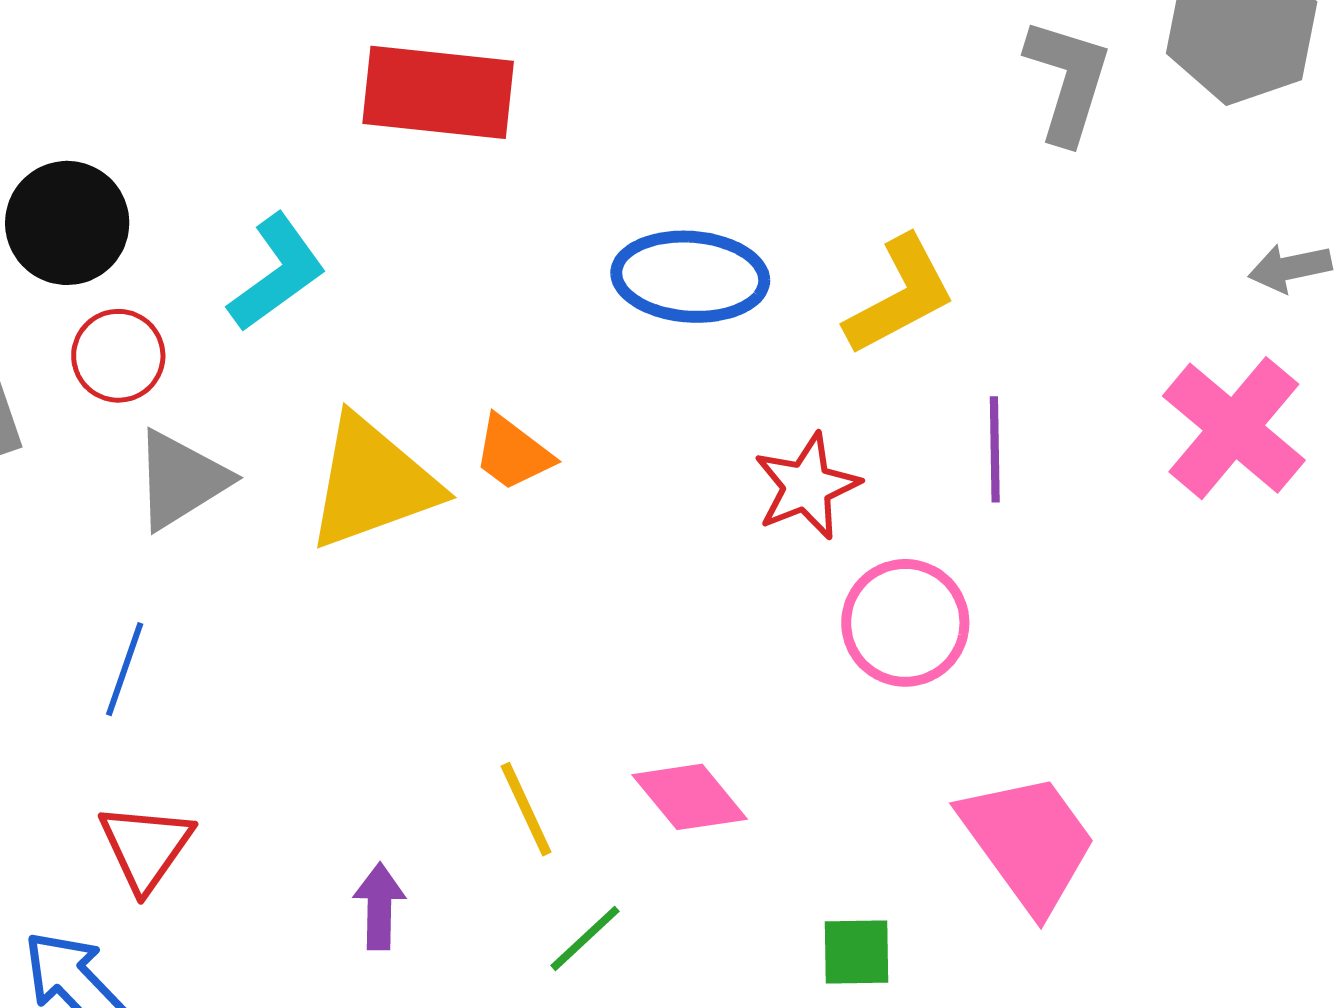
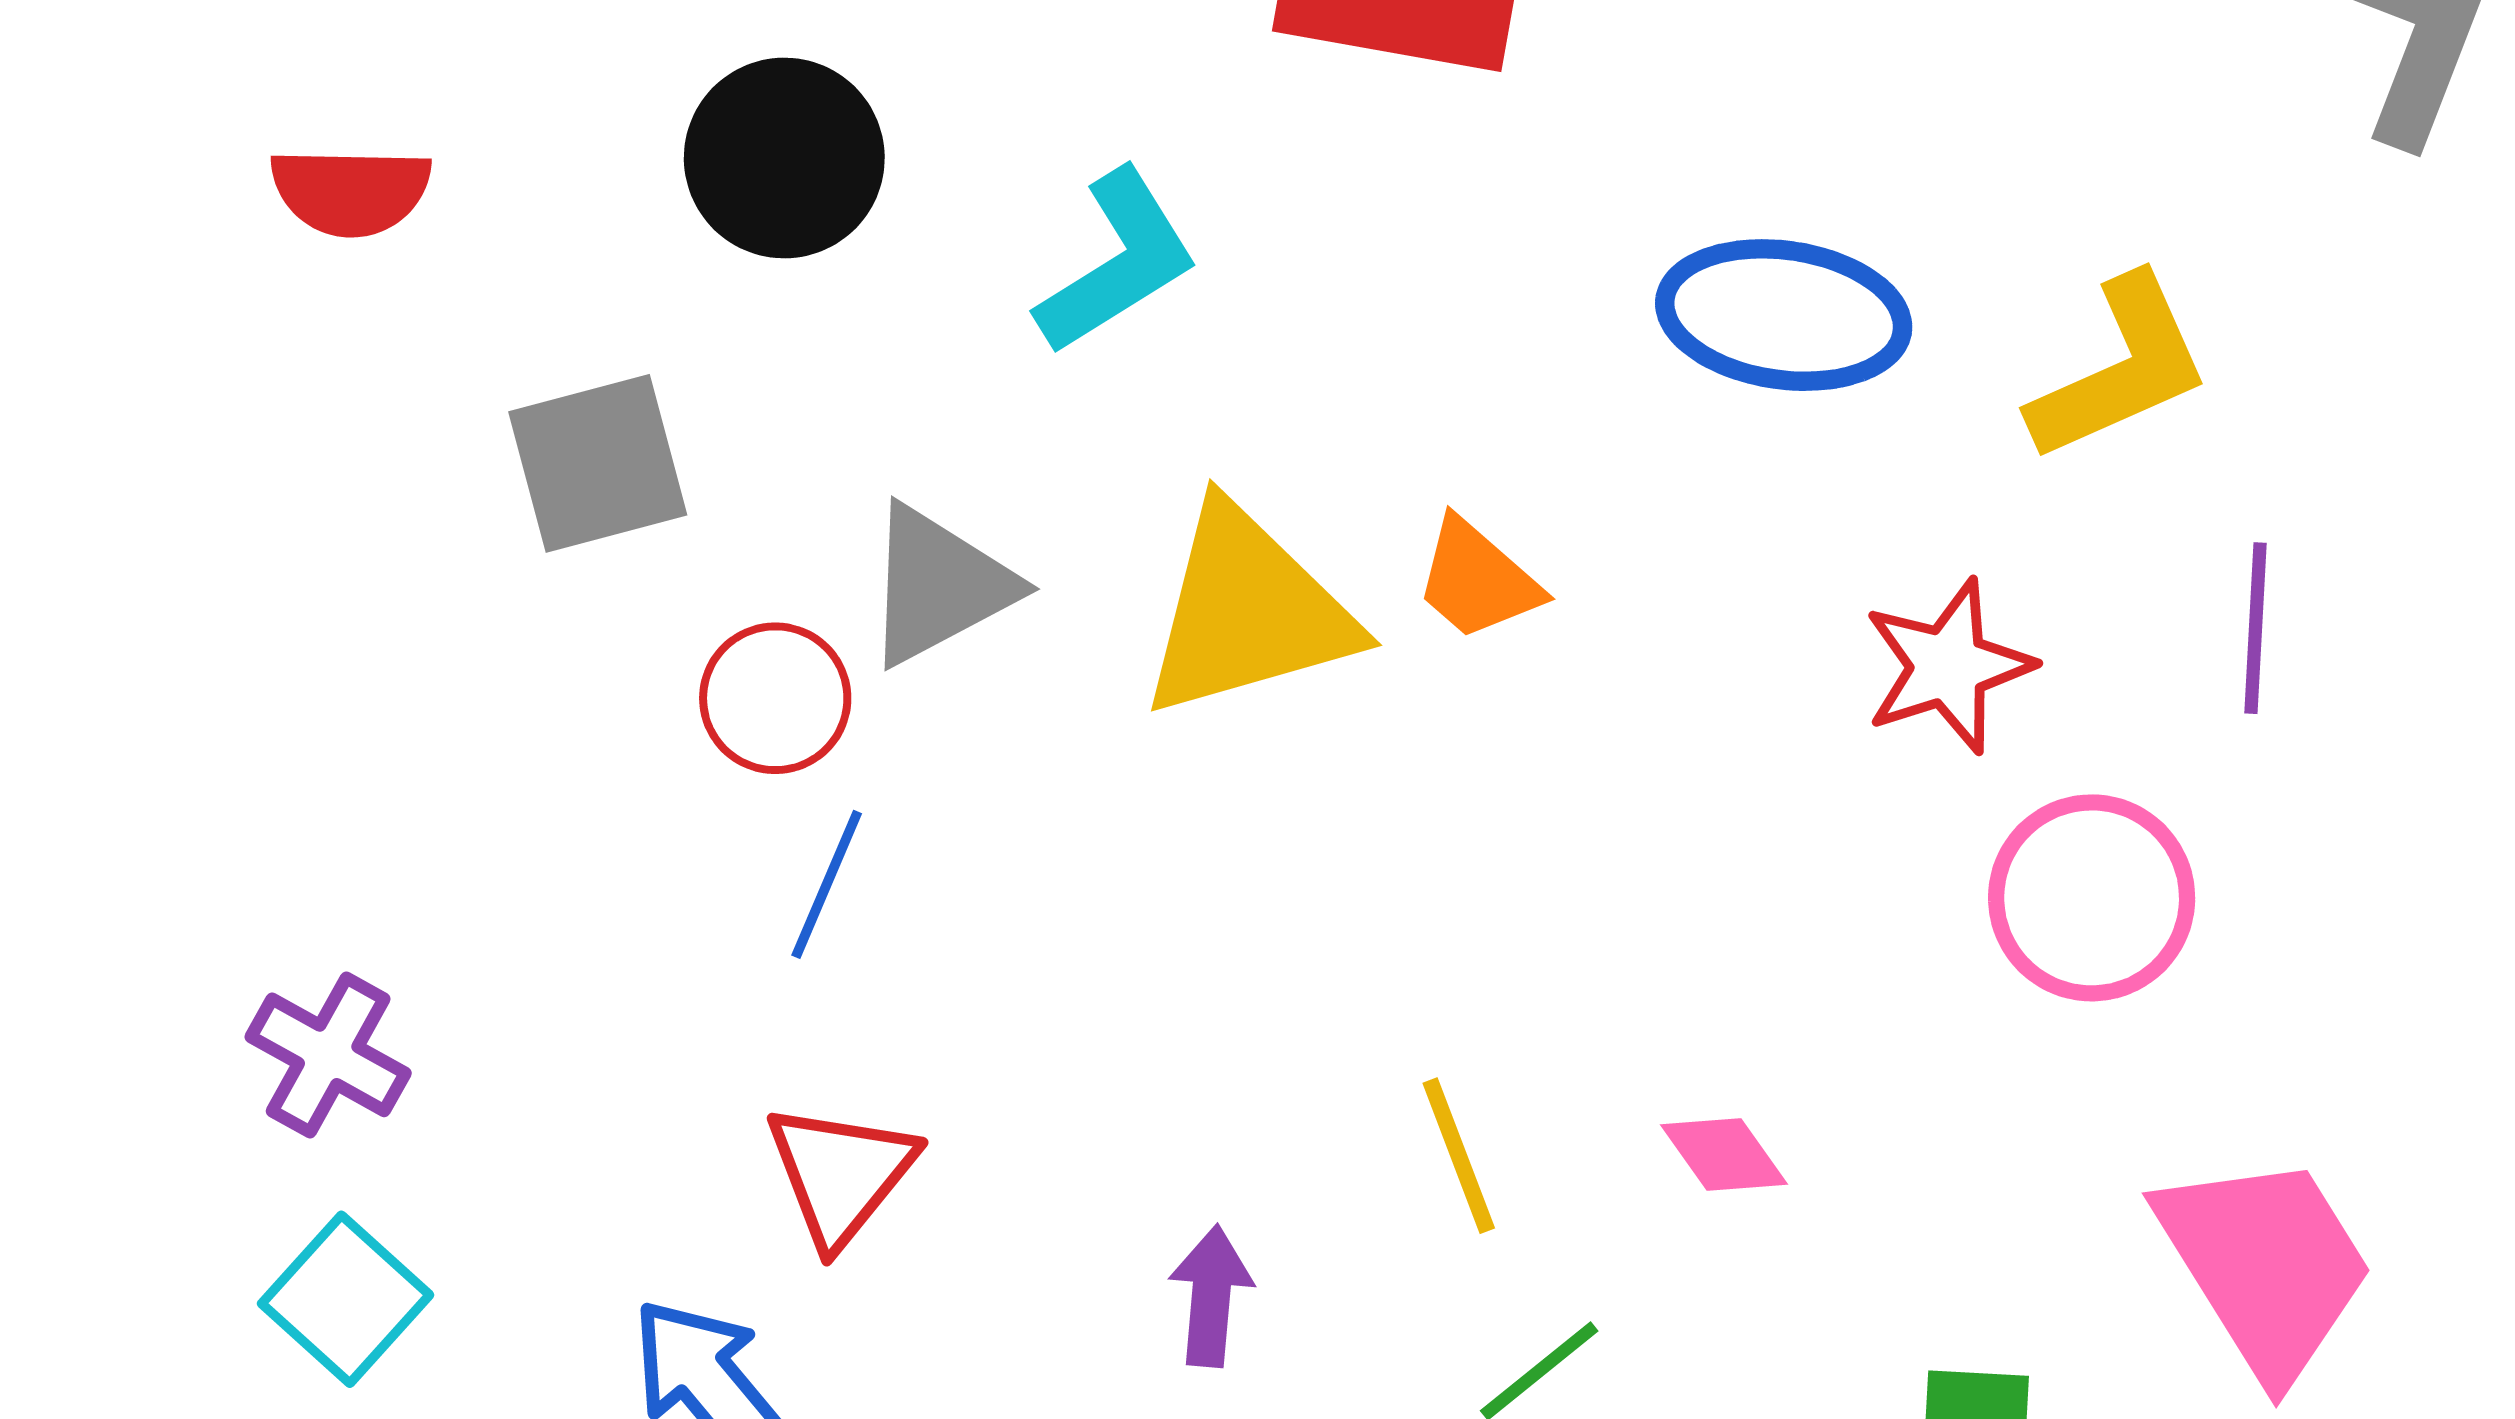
red circle: (118, 356) -> (775, 698), moved
pink diamond: (690, 797) -> (1724, 1154), size x0.7

